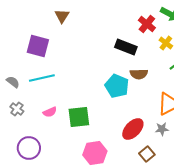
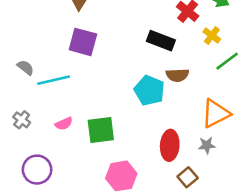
purple square: (38, 46) -> (83, 42), moved
gray semicircle: (13, 82) -> (26, 67), moved
red ellipse: (133, 129) -> (170, 145), turned -40

